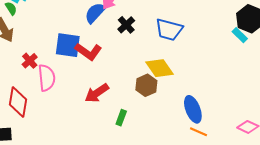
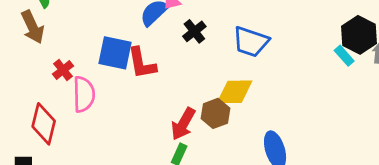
red L-shape: (88, 51) -> (142, 63), turned 40
yellow diamond: (159, 68) -> (235, 92), turned -60
red arrow: (97, 93) -> (183, 124), moved, turned -30

